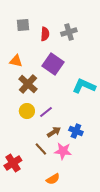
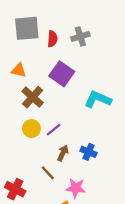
gray square: (23, 25) -> (27, 28), size x1.6
brown arrow: (54, 132) -> (63, 153), turned -32
pink star: (63, 151) -> (76, 188), moved
red cross: (13, 163) -> (15, 189), turned -30

